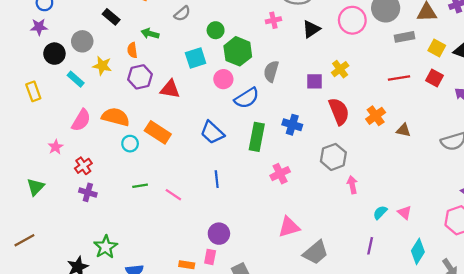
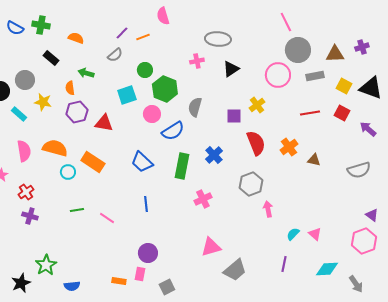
pink circle: (352, 20) -> (278, 75), moved
pink semicircle: (81, 120) -> (24, 151), turned -40
blue cross: (292, 125) -> (214, 155), turned 30
cyan diamond: (418, 251) -> (327, 269), turned 55

